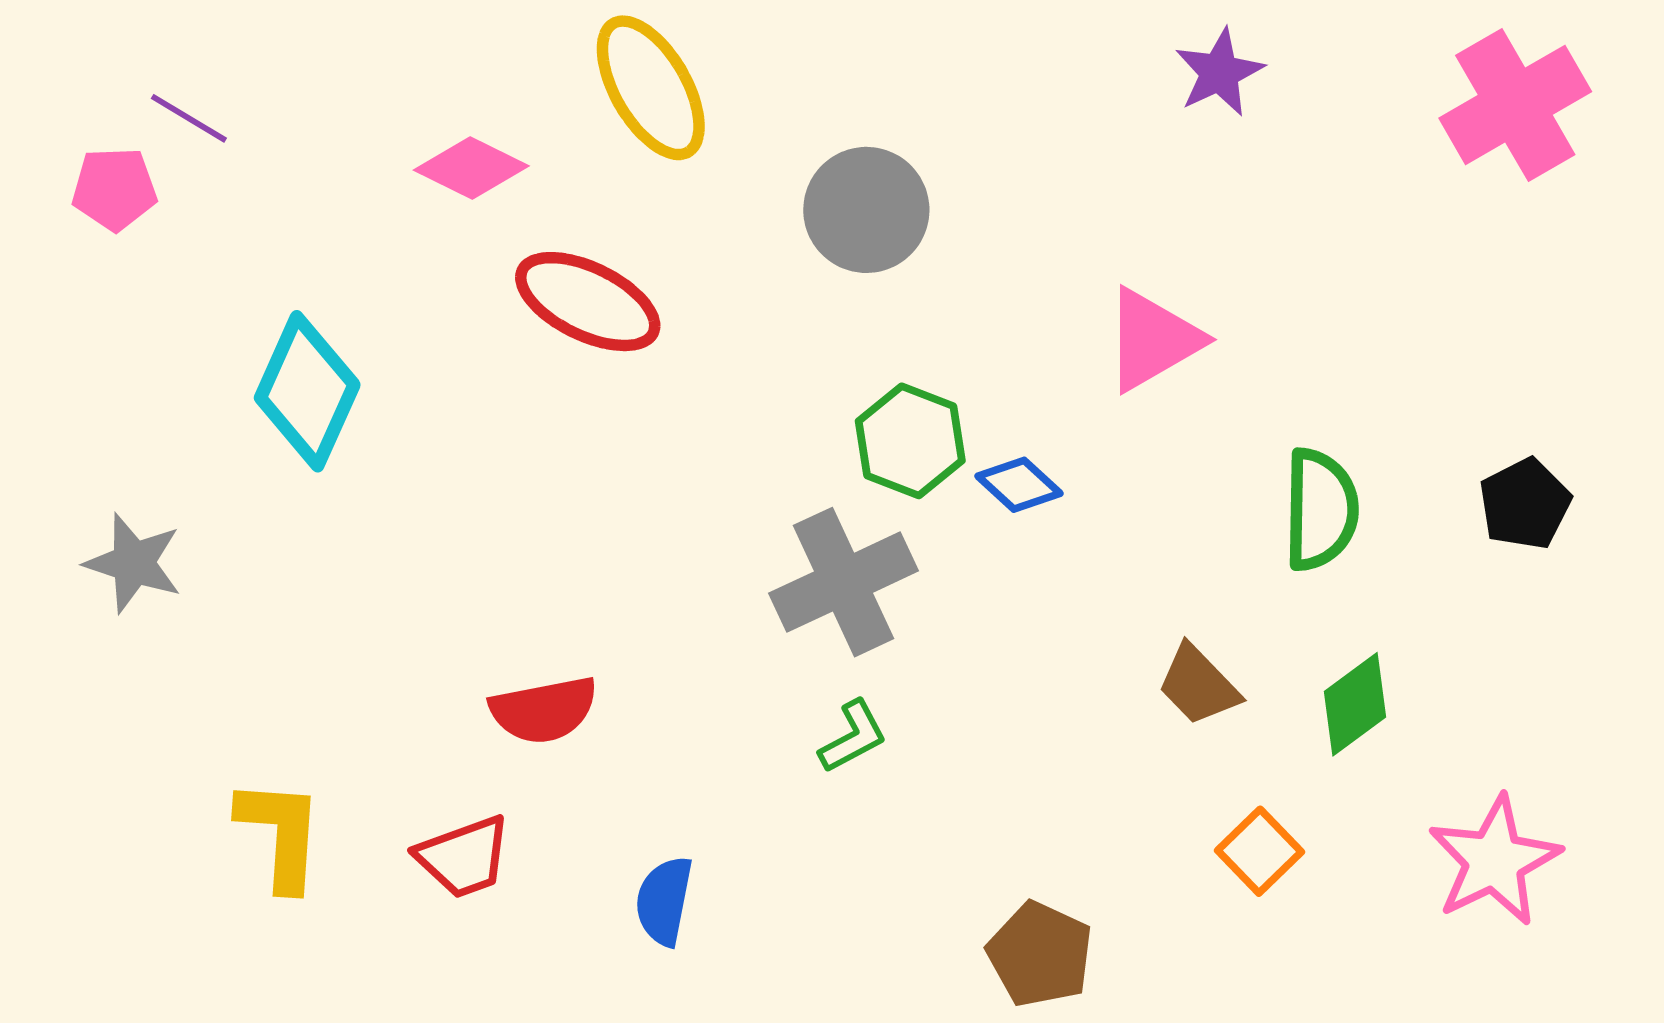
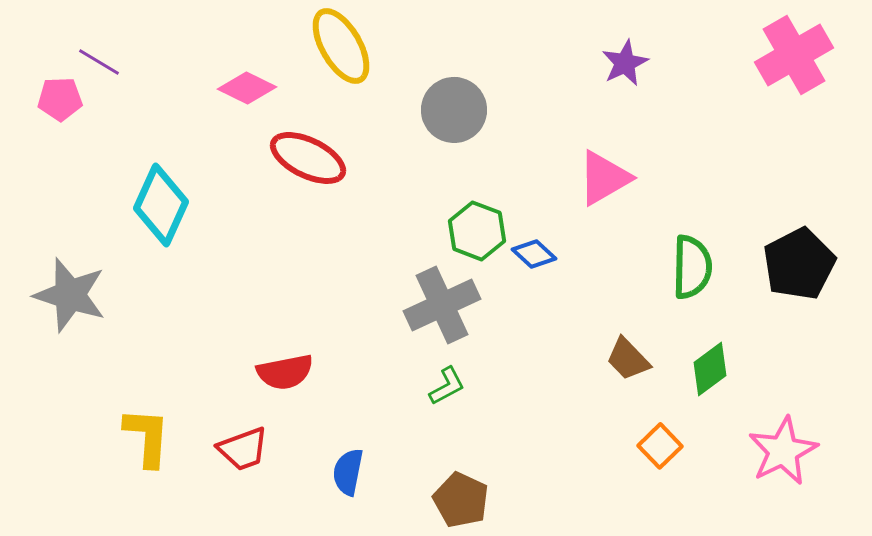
purple star: (1219, 73) -> (625, 63), moved
black pentagon: (1525, 504) -> (799, 264), size x1.5
gray star: (133, 563) -> (70, 295), size x1.4
brown pentagon: (1040, 954) -> (461, 500), moved

